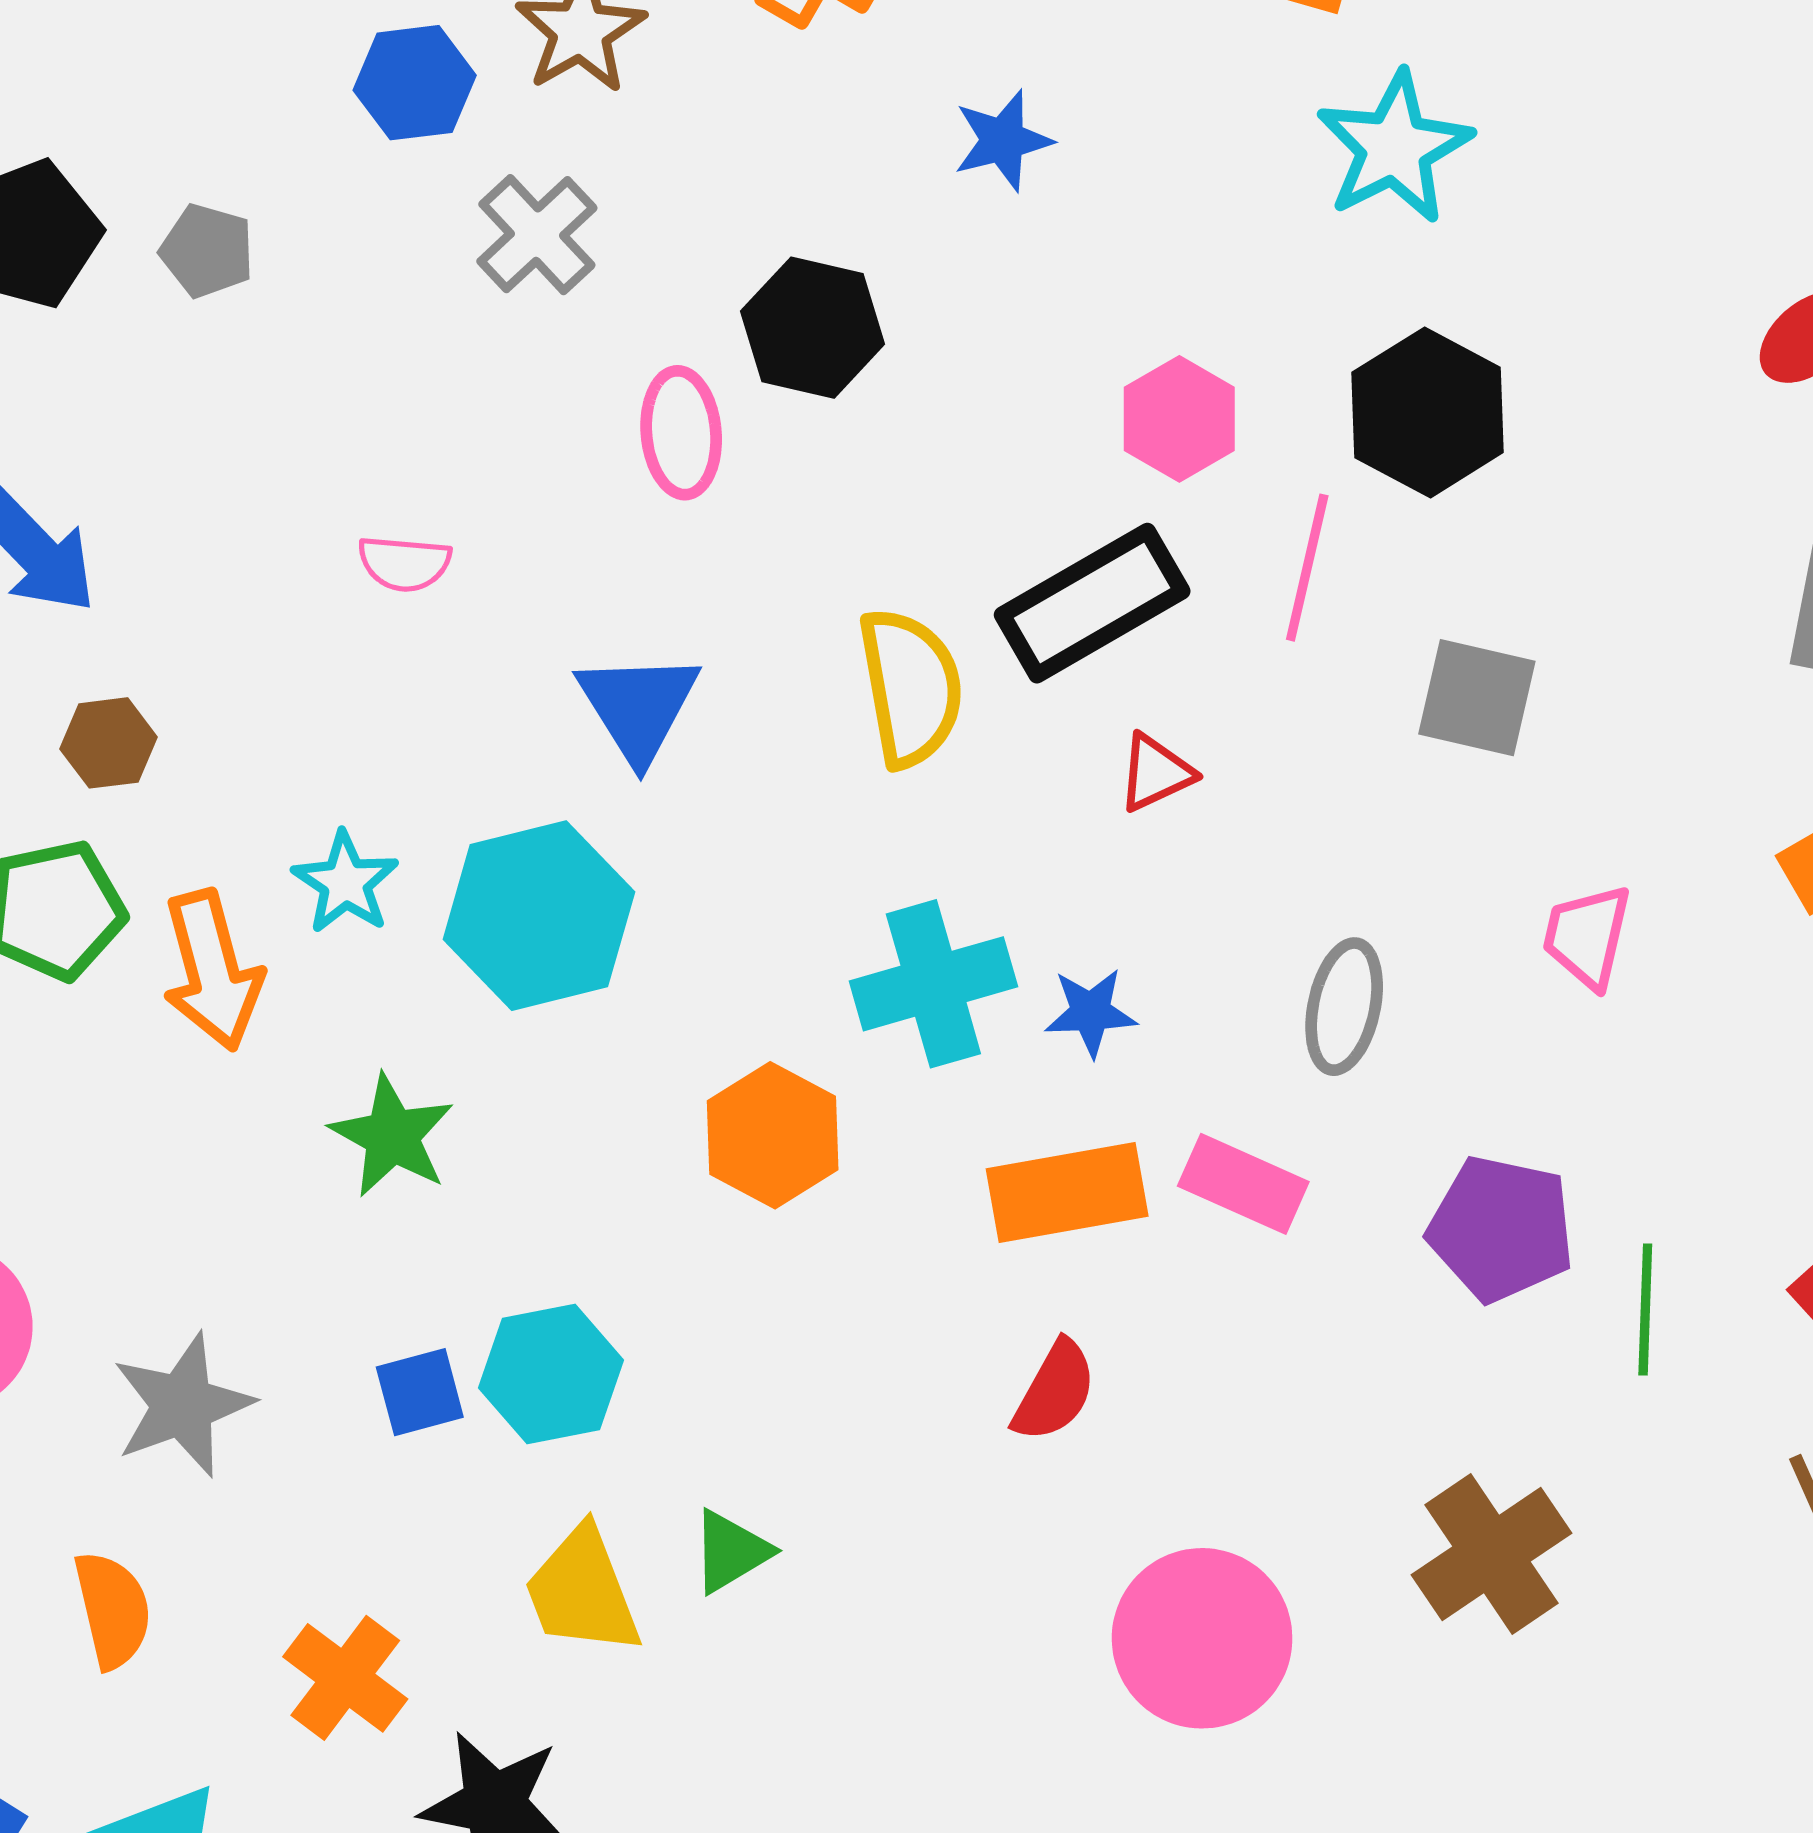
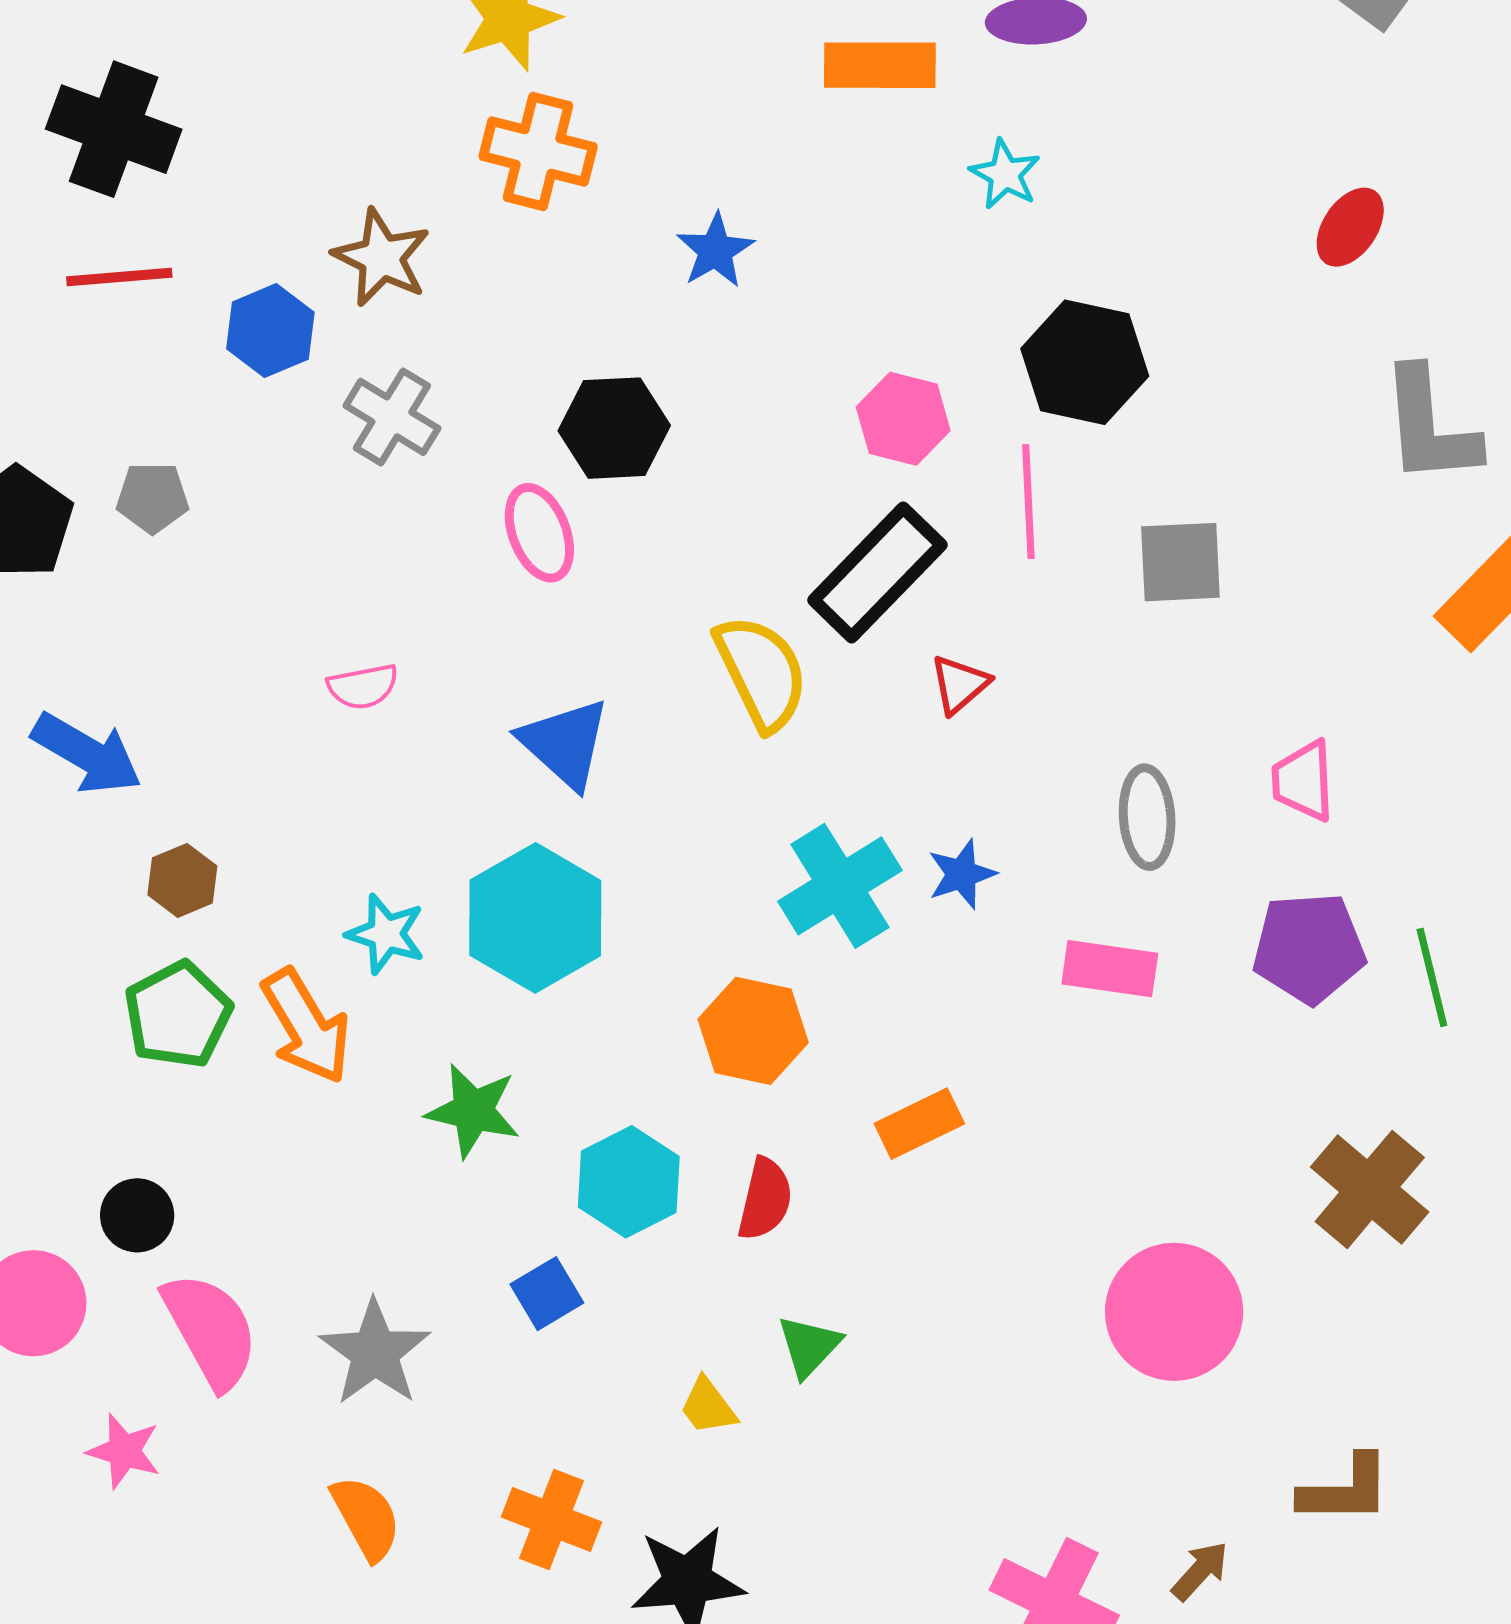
cyan star: (1394, 148) -> (1005, 174), size x0.6
pink trapezoid: (1587, 936) -> (1303, 781), moved
orange rectangle: (1067, 1192) -> (919, 1124), moved, size x0.7
cyan hexagon: (551, 1374) -> (629, 1182), moved
red semicircle: (1055, 1391) -> (765, 1199), moved
yellow trapezoid: (582, 1591) -> (708, 1406), size x0.6

